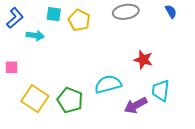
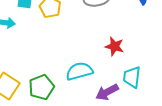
green pentagon: (70, 100) -> (41, 87), turned 30

